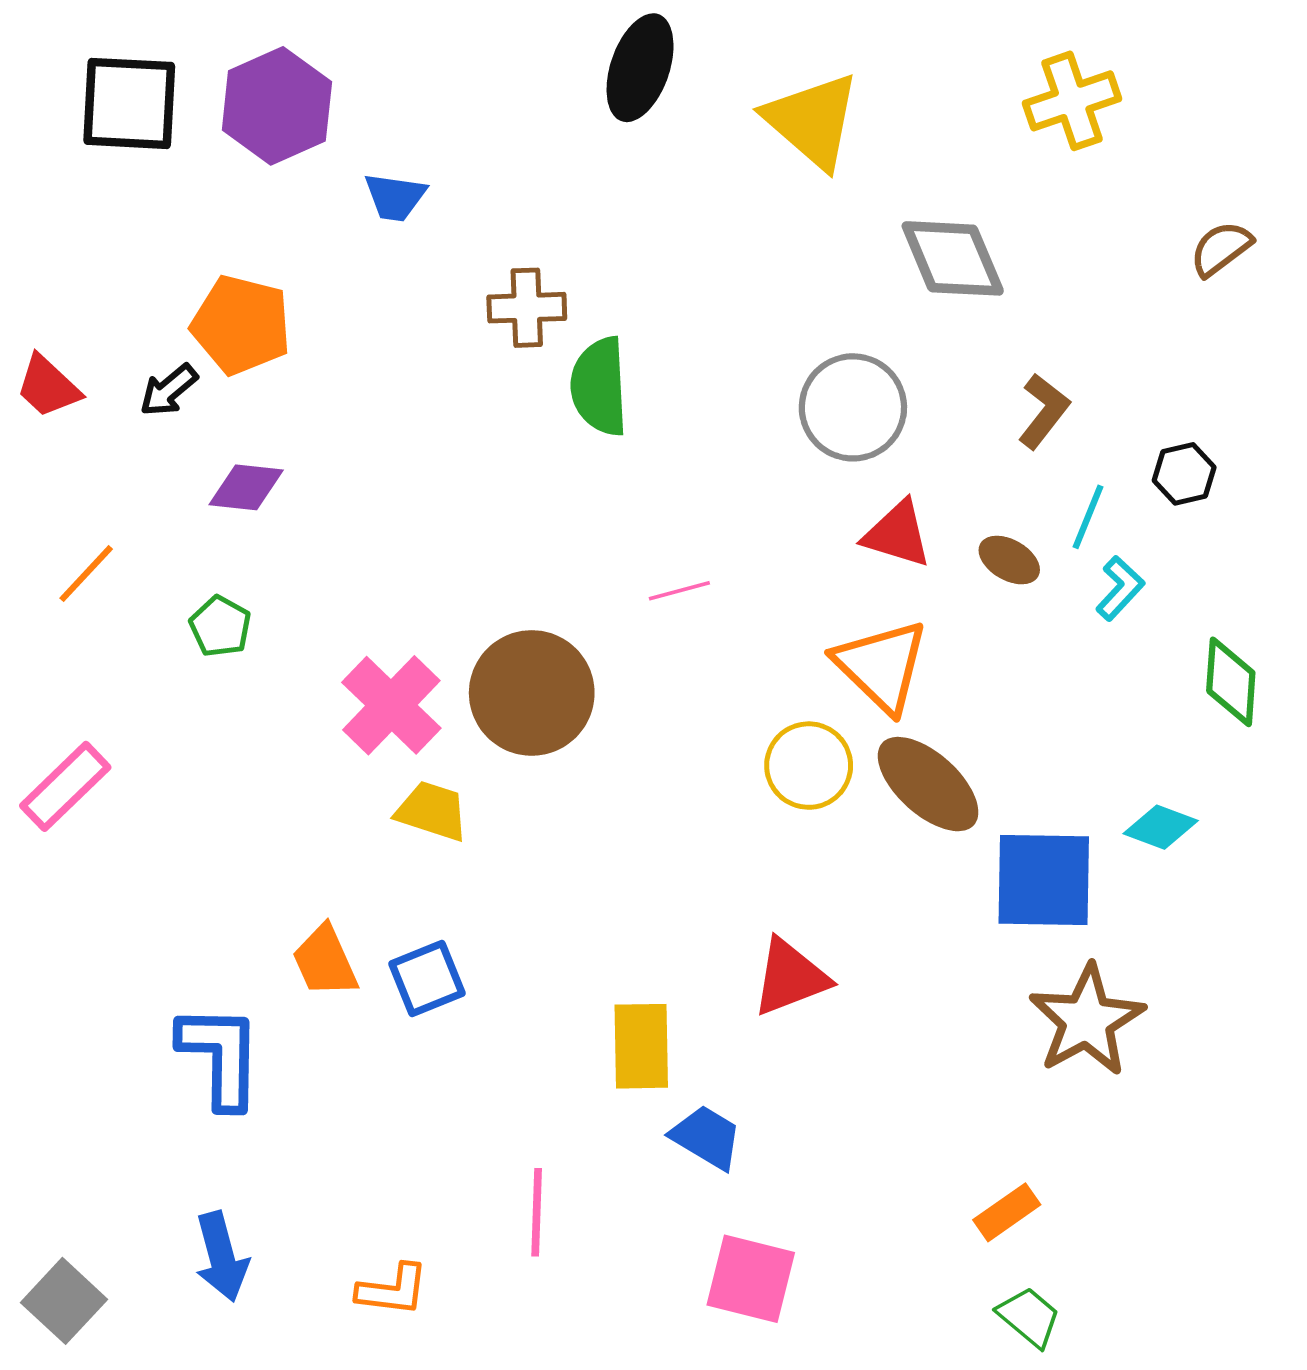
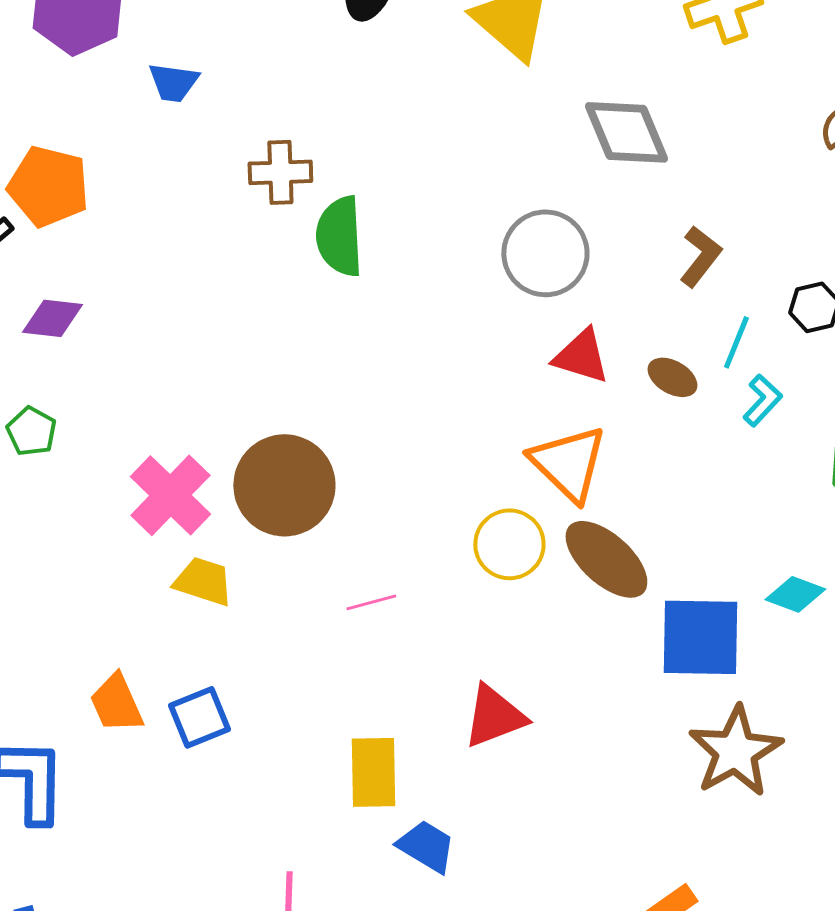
pink line: (679, 591) -> (371, 602), moved

